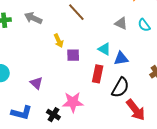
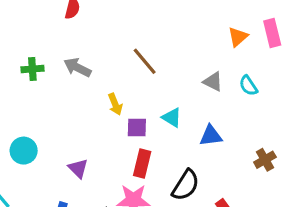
cyan triangle: (104, 49) -> (172, 118), moved
red rectangle: (98, 74) -> (142, 164), moved
black semicircle: (120, 87) -> (186, 185), moved

